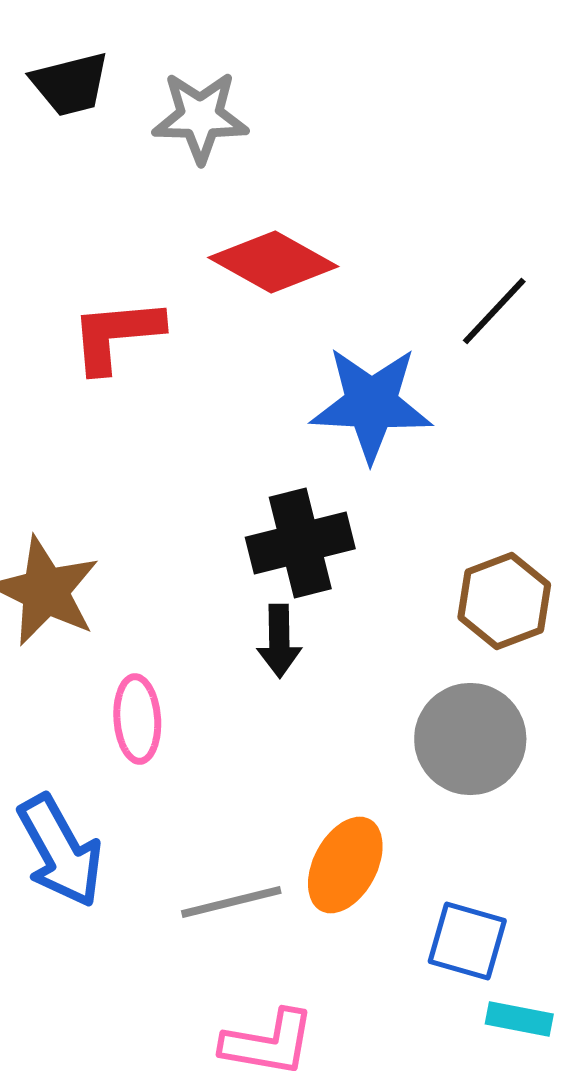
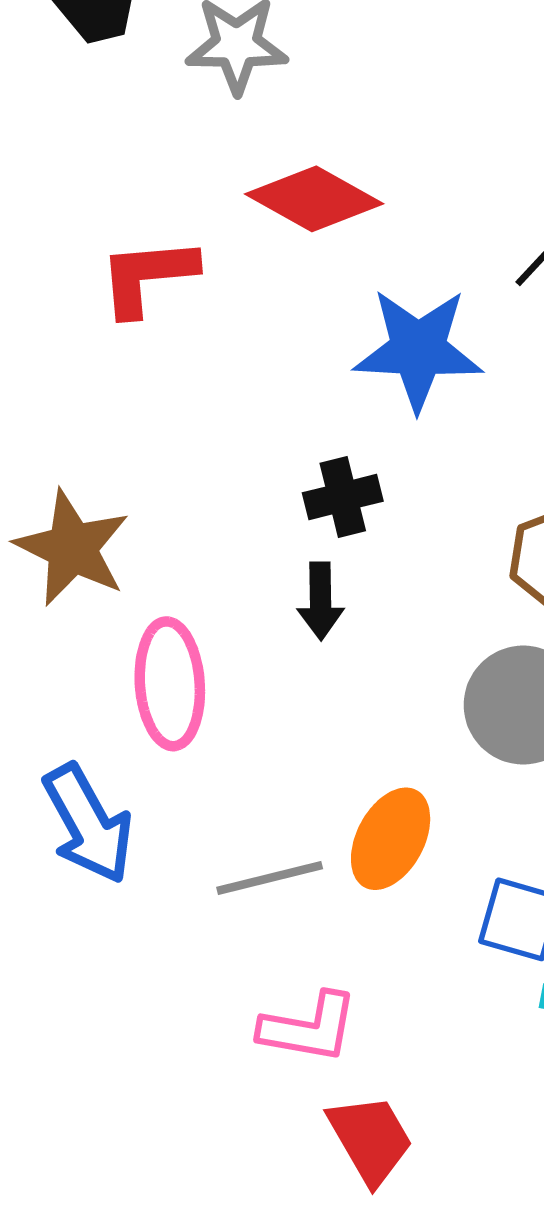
black cross: (300, 543) -> (343, 497), size x0.7
pink ellipse: (137, 719) -> (170, 684), size x1.4

